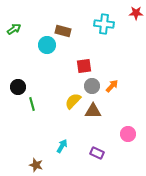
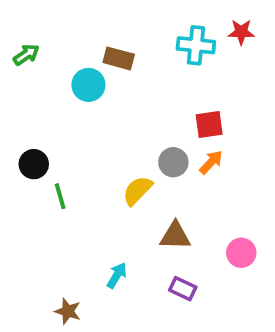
red star: (136, 13) -> (241, 32), moved
red square: (84, 66) -> (209, 125), moved
brown triangle: (93, 111) -> (175, 236), moved

